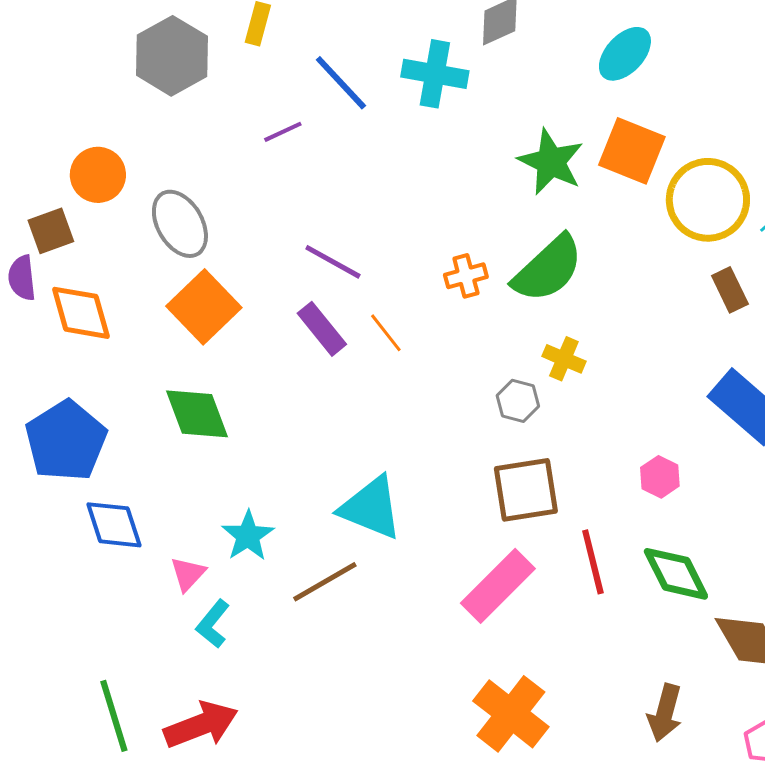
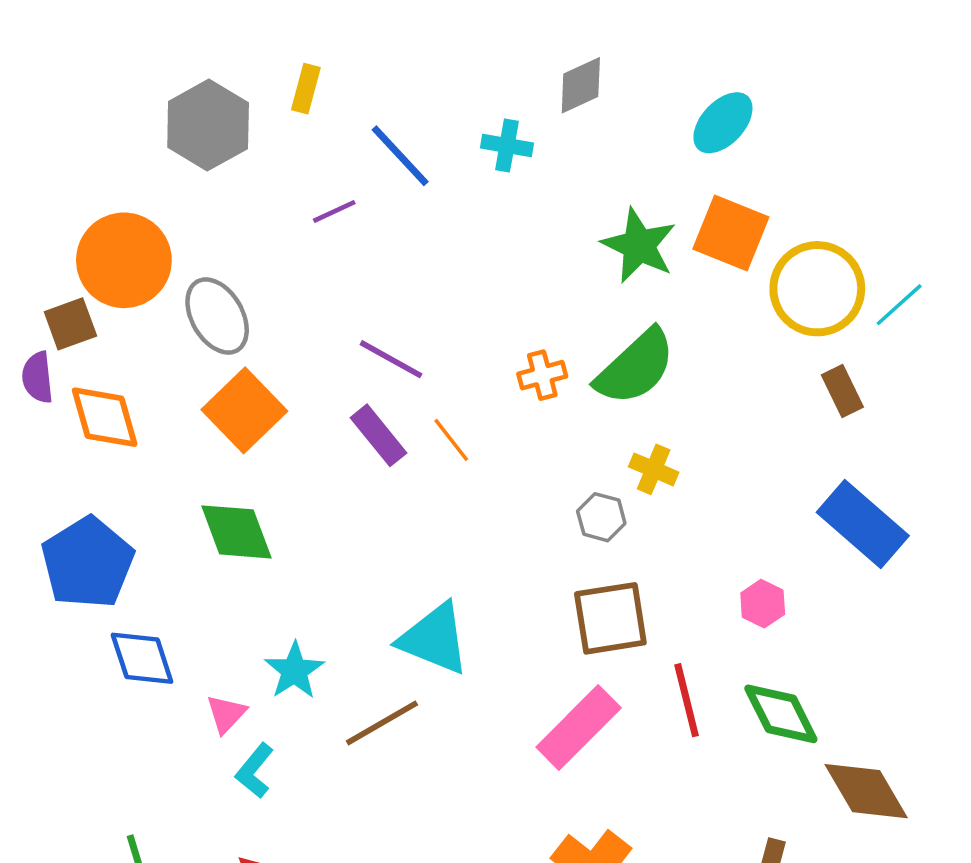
cyan cross: (435, 74) -> (507, 145), size x0.7
orange circle: (98, 175) -> (124, 260), size x1.5

